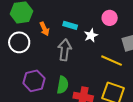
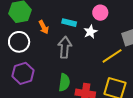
pink circle: (110, 18) -> (100, 13), moved
yellow line: (112, 61) -> (112, 56), turned -55
purple hexagon: (34, 81) -> (23, 73), moved

